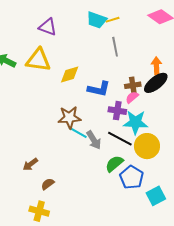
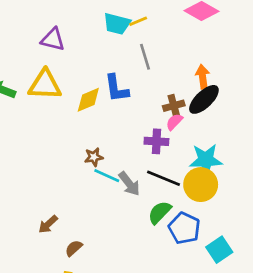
blue L-shape: (99, 89) -> (117, 88), moved, turned 75
brown star: (69, 118) -> (94, 157), size x0.6
cyan star: (136, 122) -> (206, 160), moved

